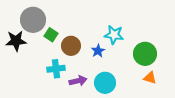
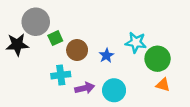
green square: (51, 35) -> (55, 38), turned 32
cyan star: (114, 35) -> (136, 42), moved

